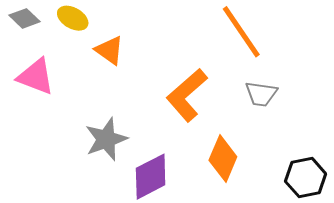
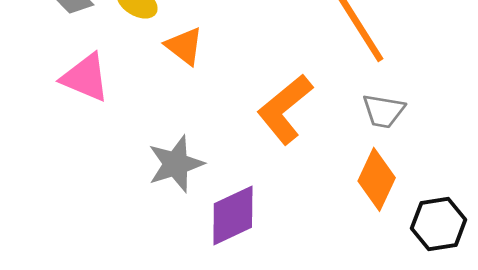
orange diamond: (223, 158) -> (377, 179), moved

